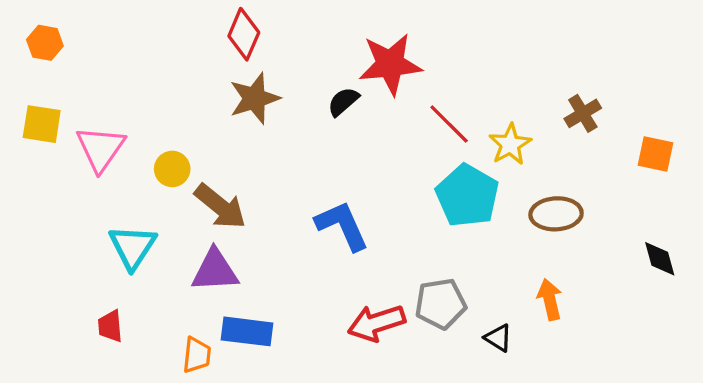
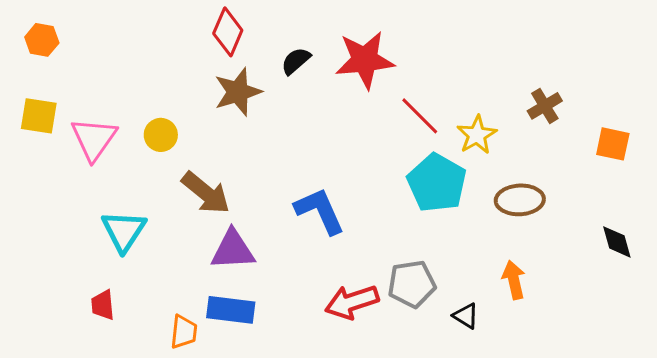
black semicircle: (343, 102) -> (296, 61), moved
yellow circle: (172, 169) -> (161, 135), moved
purple triangle: (215, 271) -> (233, 250), moved

